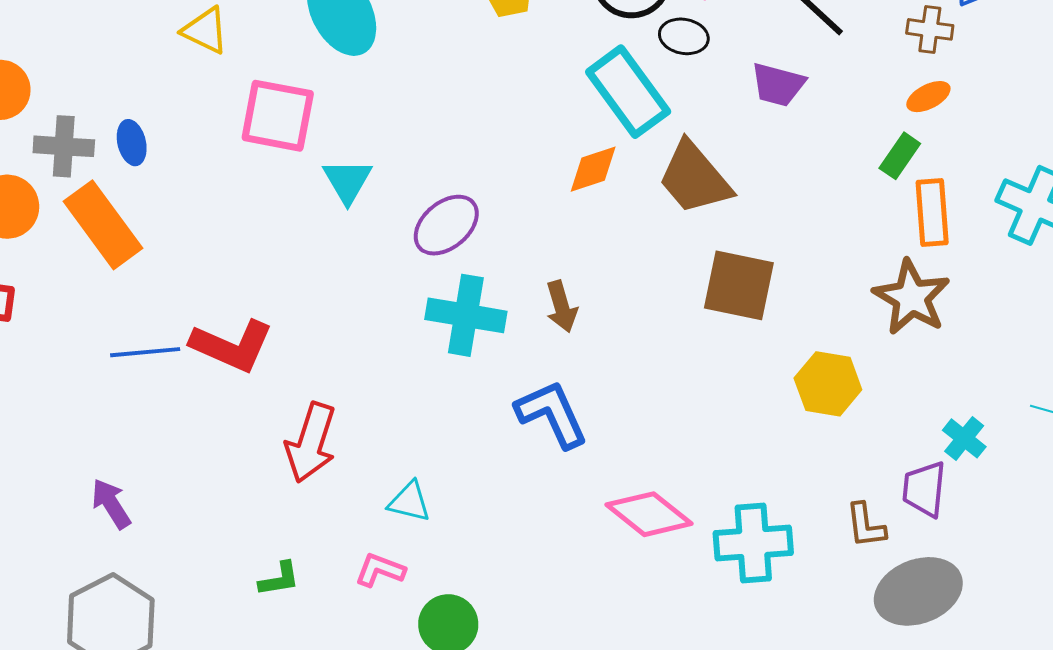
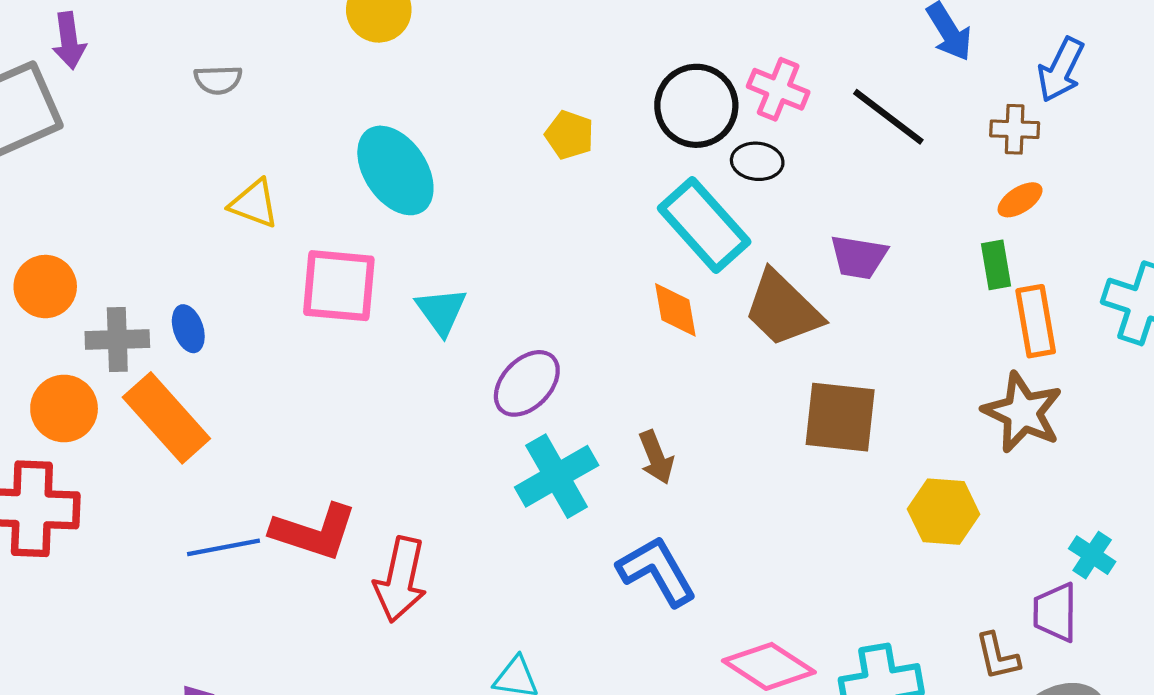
purple trapezoid: (778, 85) -> (859, 257), moved
green rectangle: (900, 156) -> (996, 265), turned -39
orange diamond: (593, 169) -> (675, 310), turned -76
cyan triangle: (347, 181) -> (441, 311), moved
cyan cross: (466, 315) -> (557, 476), turned -34
red arrow: (311, 443) -> (400, 580), moved

